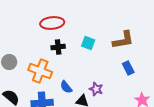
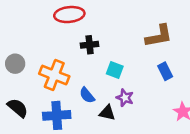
cyan square: (88, 43) -> (115, 70), moved
black cross: (58, 47) -> (90, 45), moved

